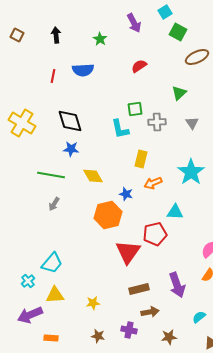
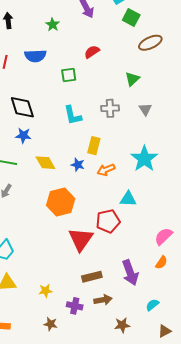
green square: (135, 109) -> (69, 75), moved
blue star: (126, 194) -> (78, 165), moved
purple cross: (129, 330) -> (75, 306), moved

